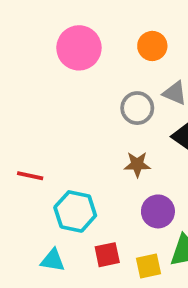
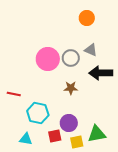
orange circle: (152, 46) -> (87, 18), moved
pink circle: (79, 48) -> (48, 59), moved
purple circle: (158, 211) -> (69, 123), moved

